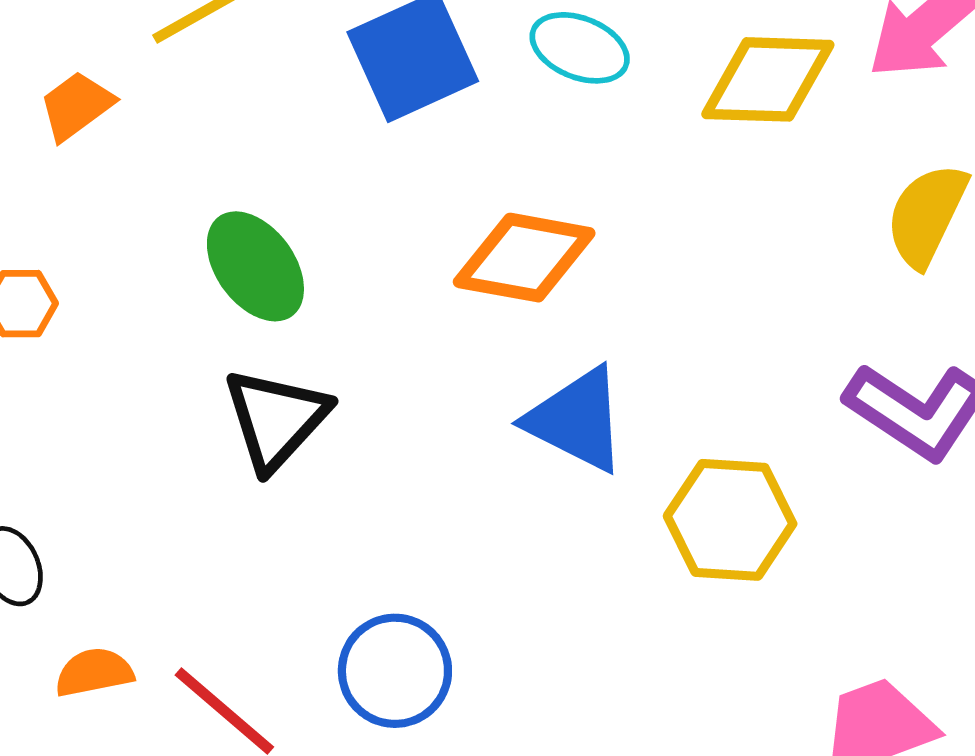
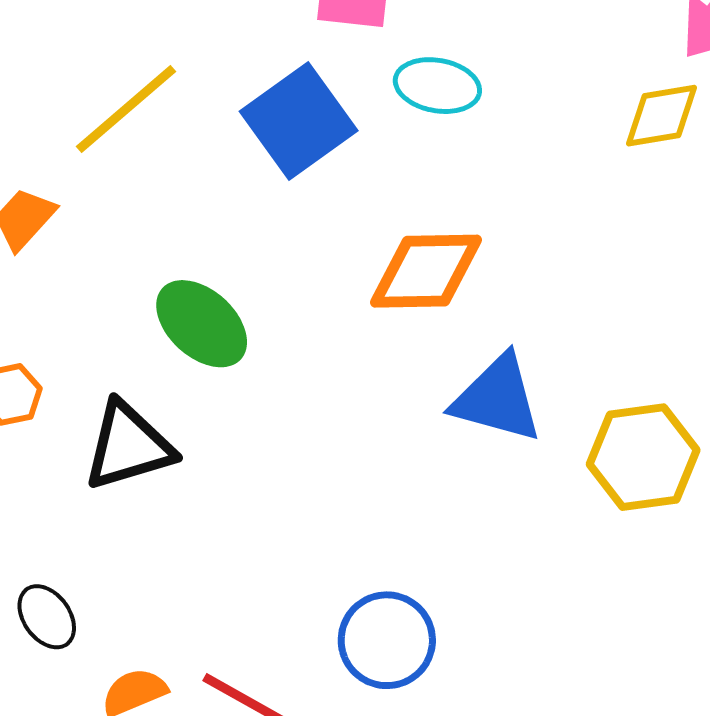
yellow diamond: (768, 79) -> (661, 116), moved, size x0.7
black triangle: (276, 419) -> (128, 446), moved, turned 42

